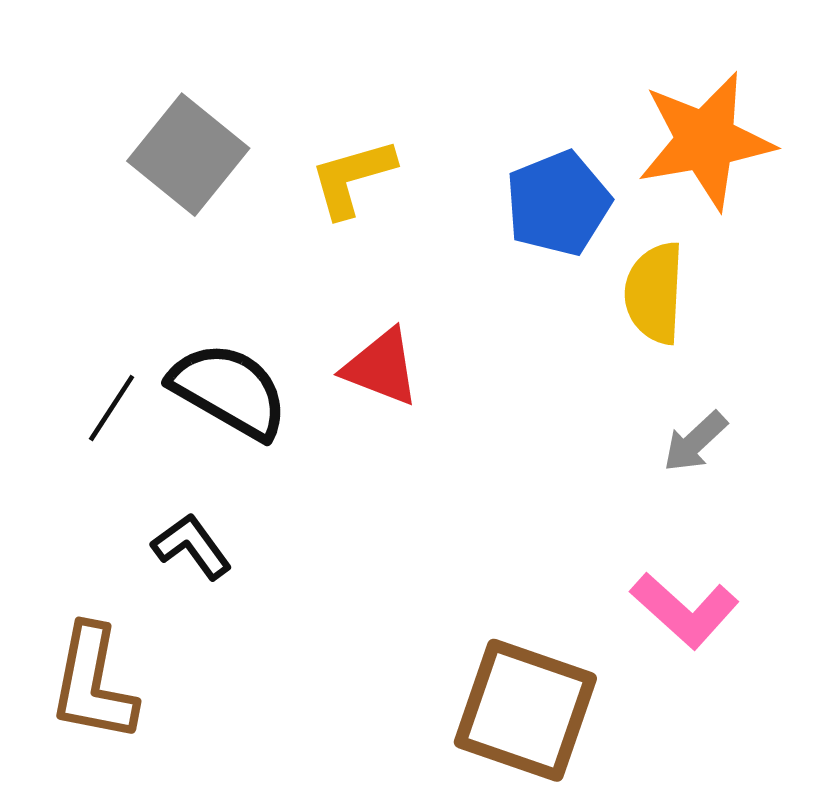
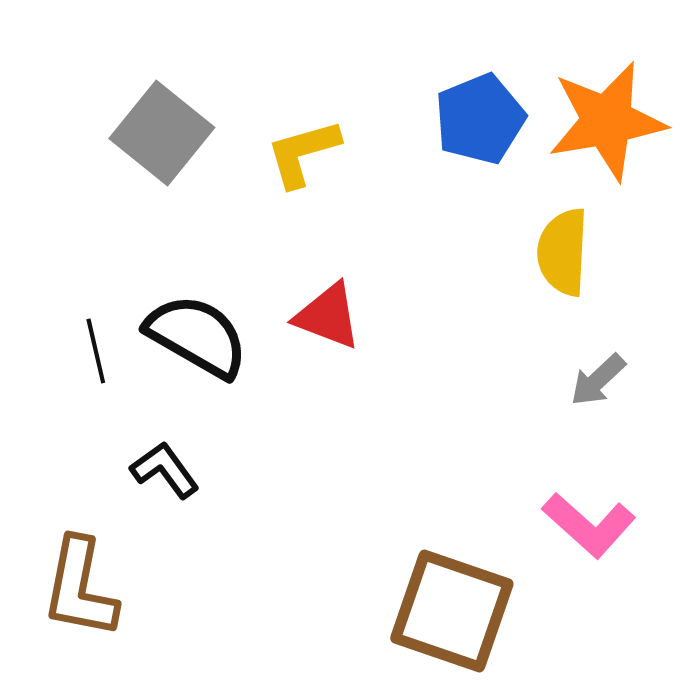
blue pentagon: (558, 203) -> (480, 119), moved
black line: (112, 408) -> (96, 351), turned -46

